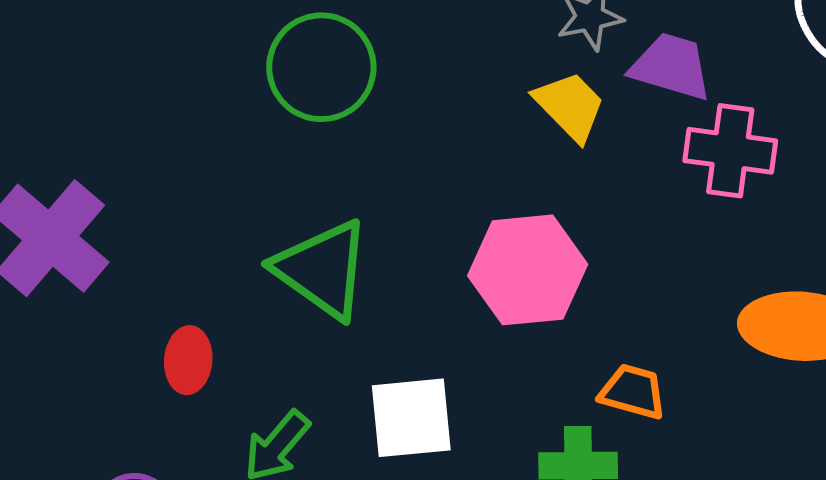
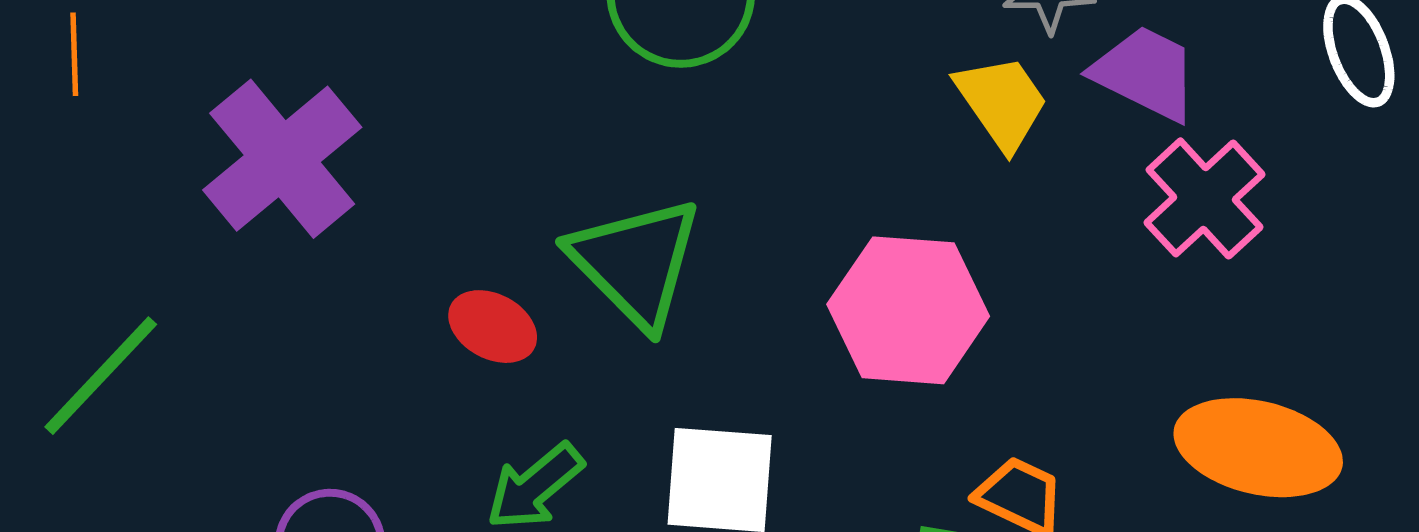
pink cross: (730, 151) -> (1205, 198), turned 30
red ellipse: (188, 360) -> (493, 327), moved, turned -76

